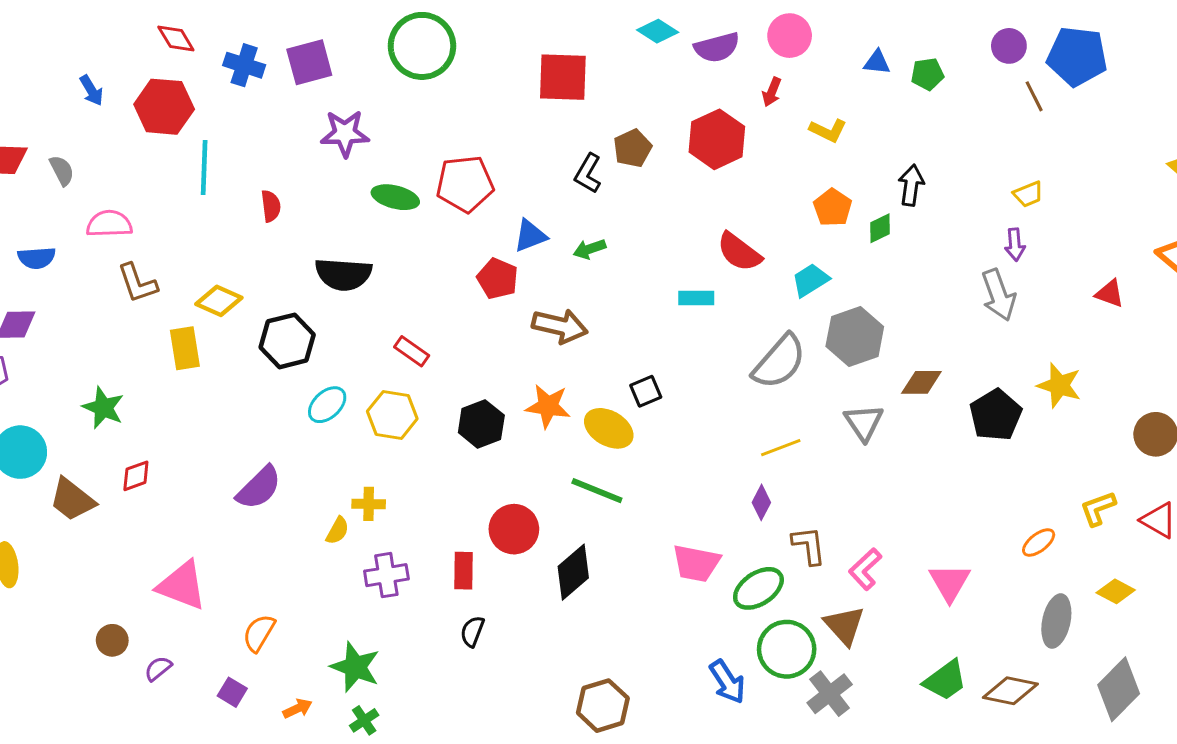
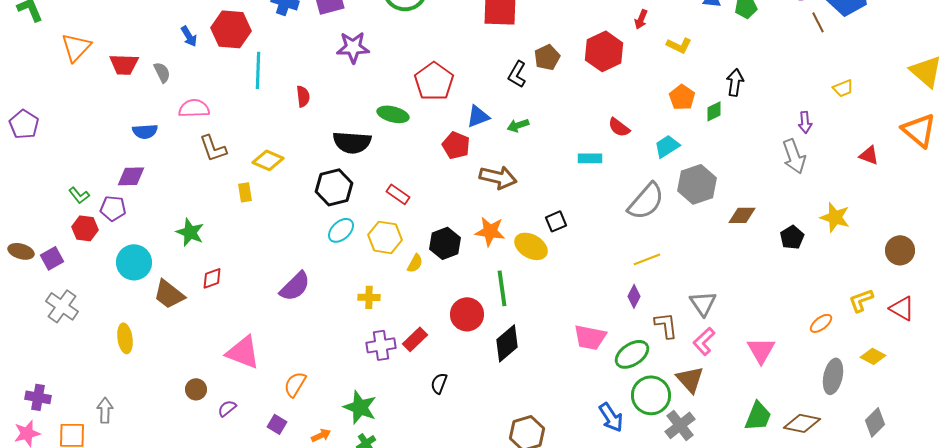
blue arrow: (91, 90) -> (189, 36), moved
red pentagon: (465, 184) -> (434, 81), turned -30
yellow trapezoid: (1028, 194) -> (843, 88), moved
green ellipse: (395, 197) -> (393, 114), moved
red semicircle: (739, 252) -> (619, 127), size x0.7
black hexagon: (287, 341) -> (334, 187), moved
yellow rectangle: (185, 348) -> (245, 192), size x0.7
black pentagon: (996, 415) -> (792, 237), size x0.7
gray triangle: (864, 422) -> (703, 303), moved
green line: (597, 491) -> (502, 288), moved, turned 60
yellow semicircle: (338, 531) -> (415, 263), moved
red rectangle: (463, 571) -> (415, 339), moved, turned 45
green trapezoid: (945, 680) -> (758, 416), turned -32
gray diamond: (1119, 689) -> (875, 422), size x0.7

